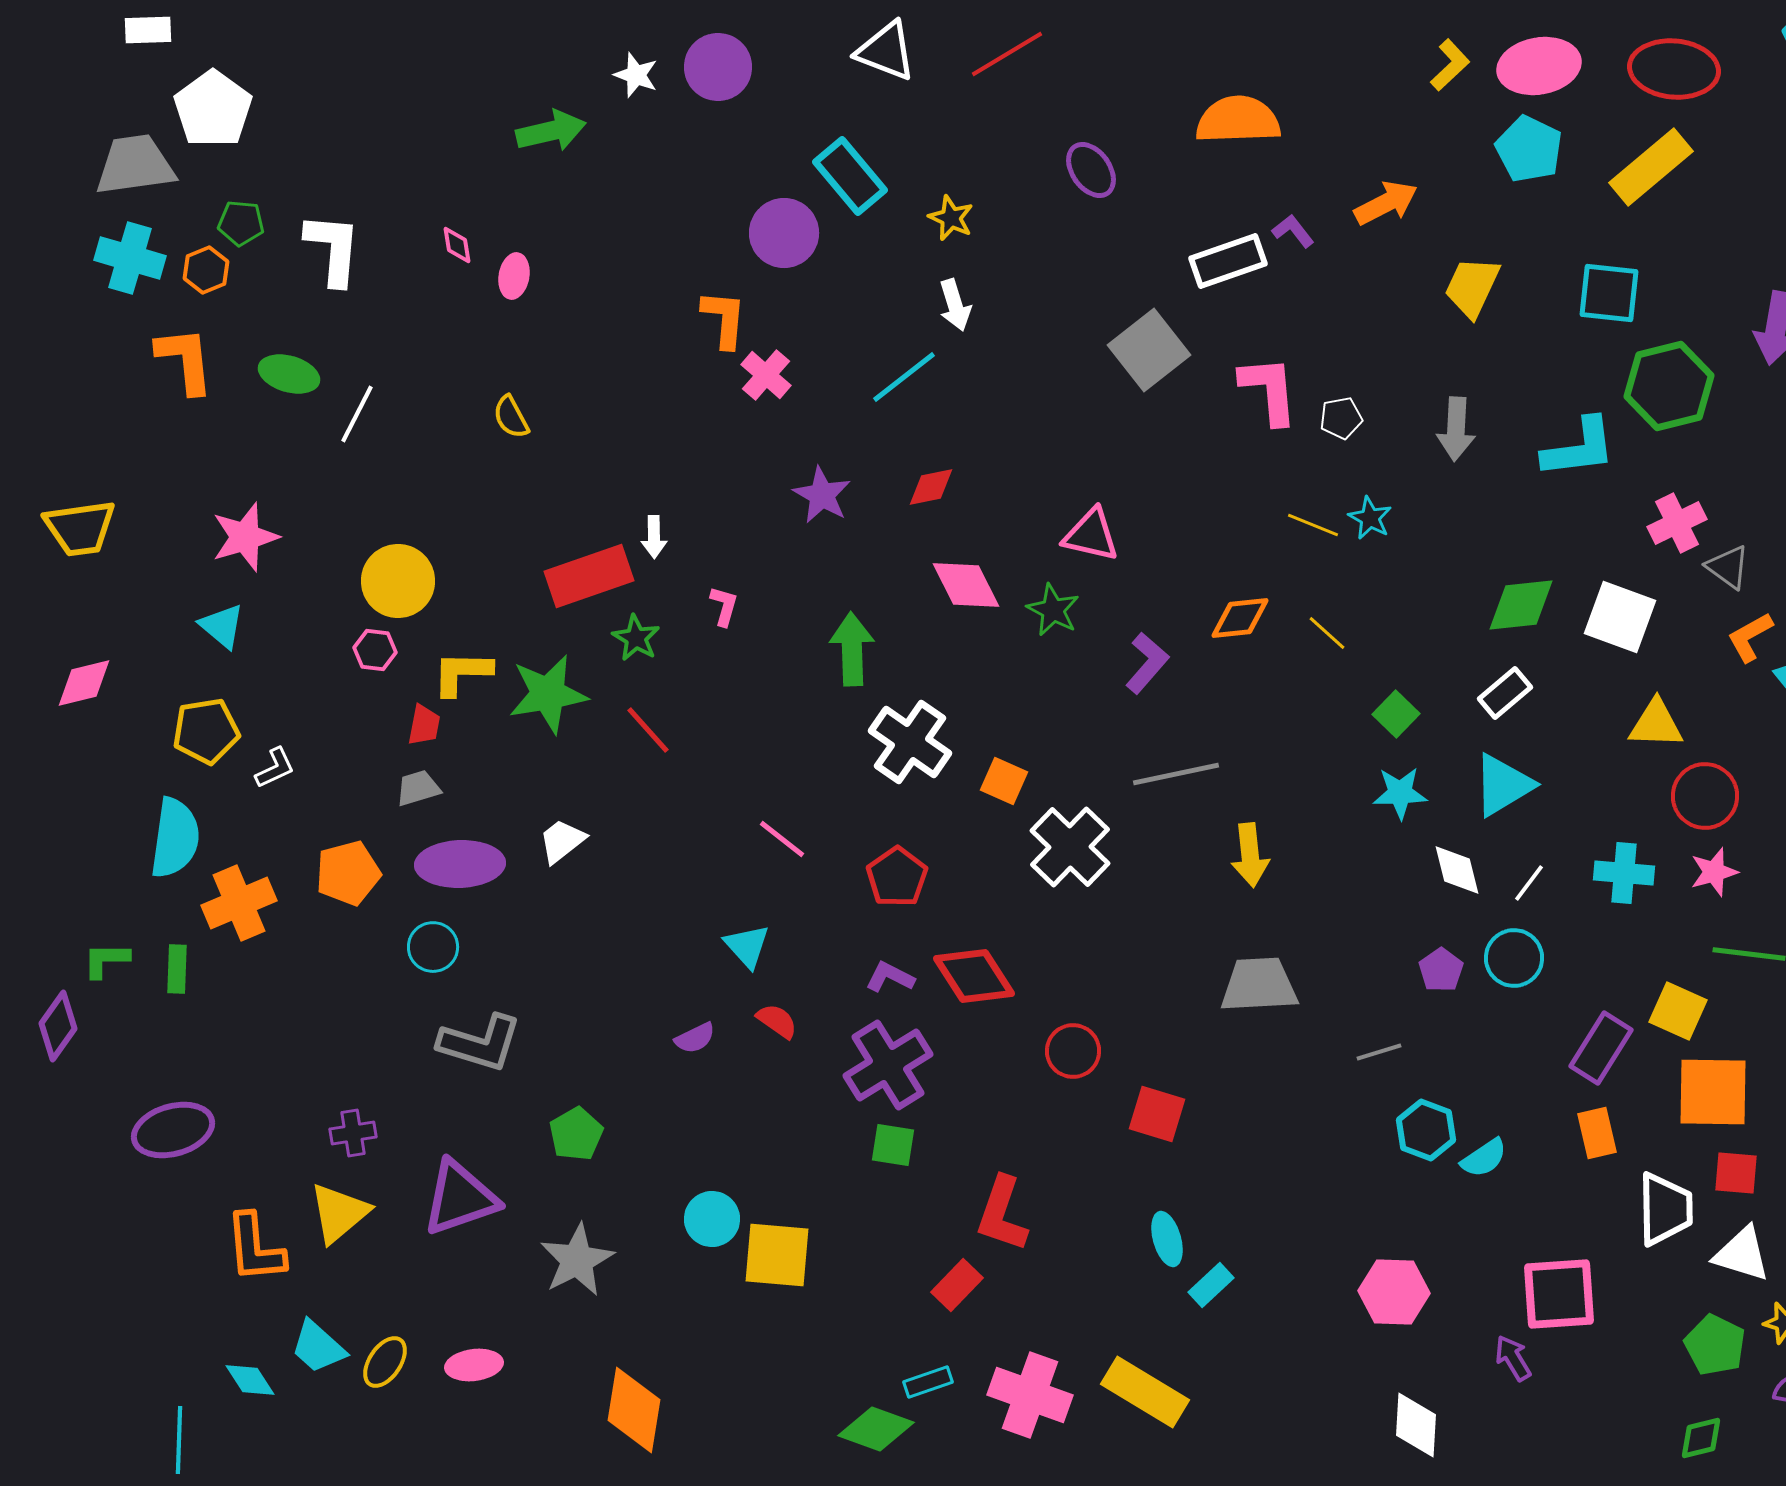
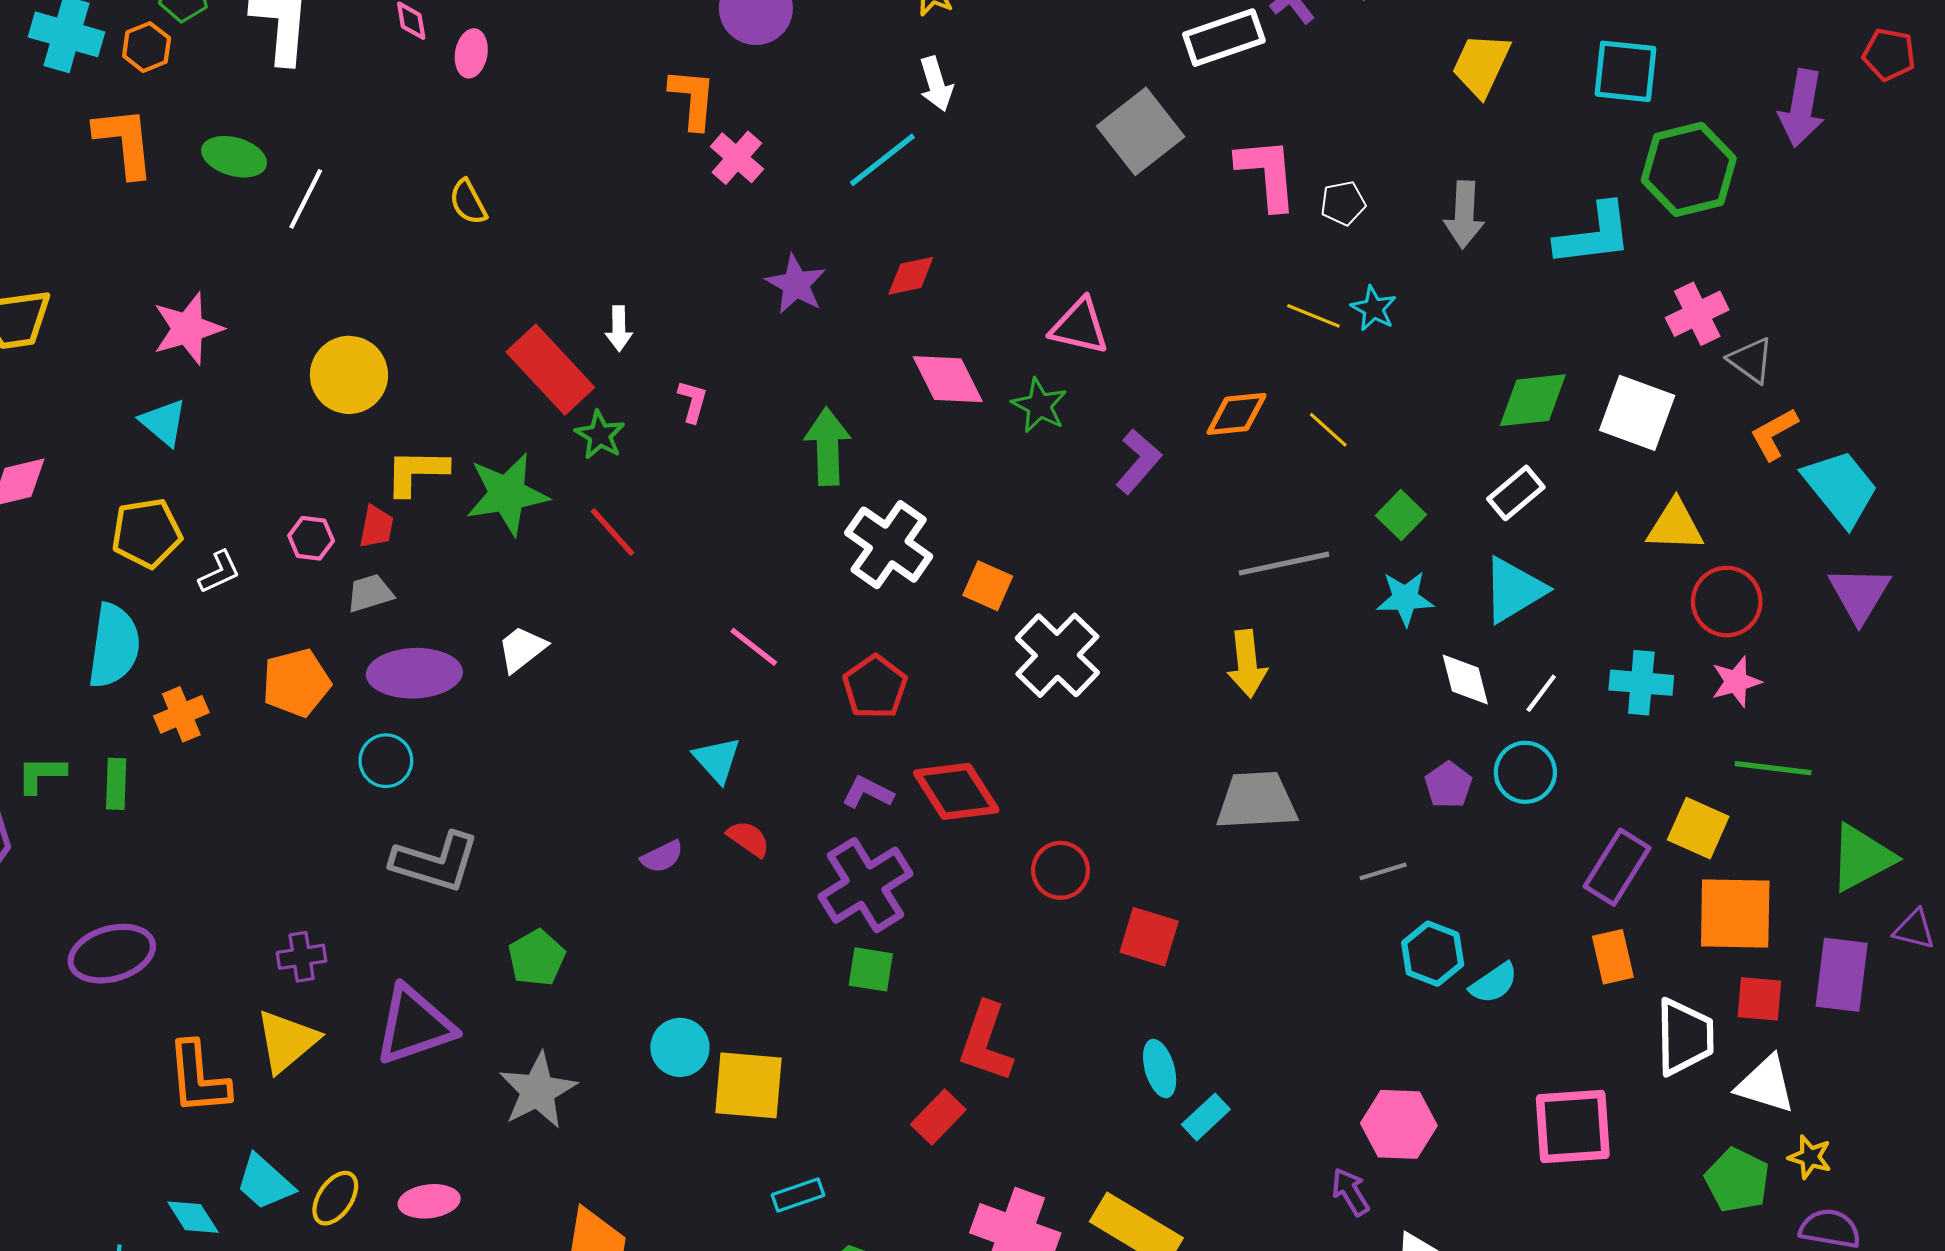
red rectangle: (589, 576) -> (550, 370), turned 66
pink hexagon: (375, 650) -> (311, 538), moved
gray line: (1176, 774) -> (1284, 564), moved
orange cross: (239, 903) -> (181, 714), size x0.7
purple arrow: (1513, 1358) -> (1350, 1192), moved
cyan rectangle: (928, 1382) -> (798, 1195), moved

